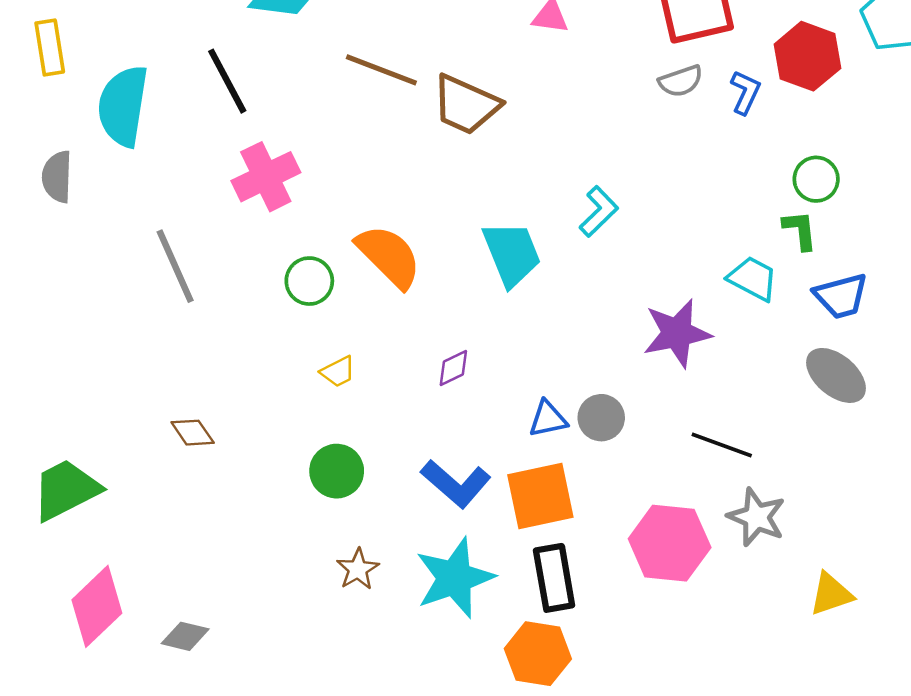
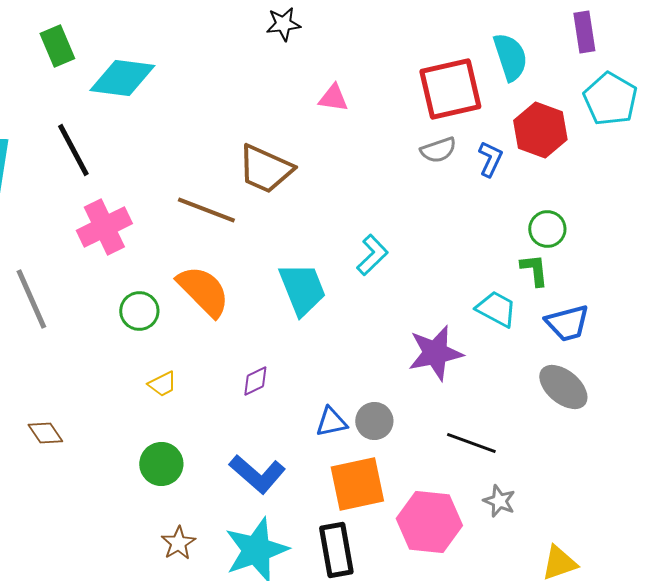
brown line: (381, 70) -> (206, 210), moved
orange square: (540, 496) -> (357, 484), moved
gray star: (756, 517) -> (499, 501), size x0.7

